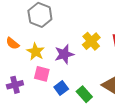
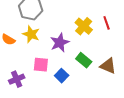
yellow star: (36, 52) -> (31, 34), moved
green rectangle: (84, 94) -> (84, 60), moved

